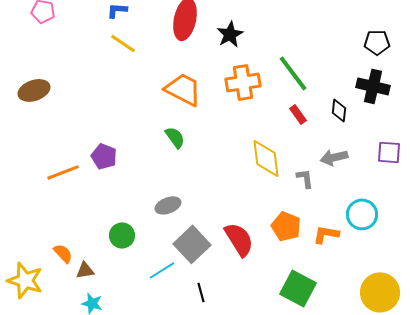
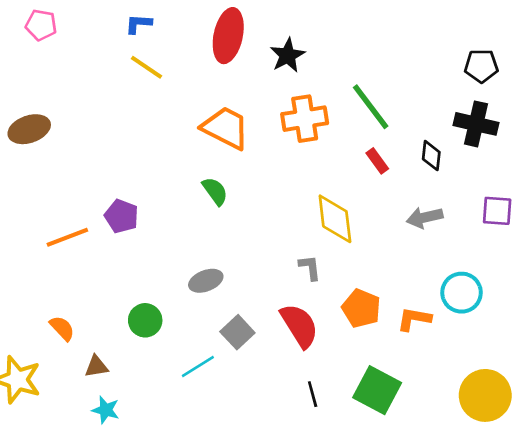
gray L-shape: (305, 178) -> (310, 268), moved
gray square: (192, 244) -> (237, 332), size x0.7
orange semicircle: (63, 253) -> (62, 328), moved
black line: (201, 292) -> (313, 394), moved

